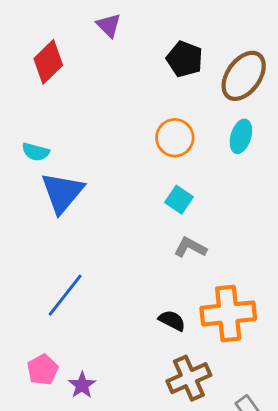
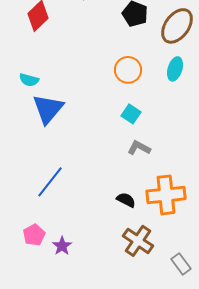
brown cross: (189, 378) -> (138, 241), turned -32

